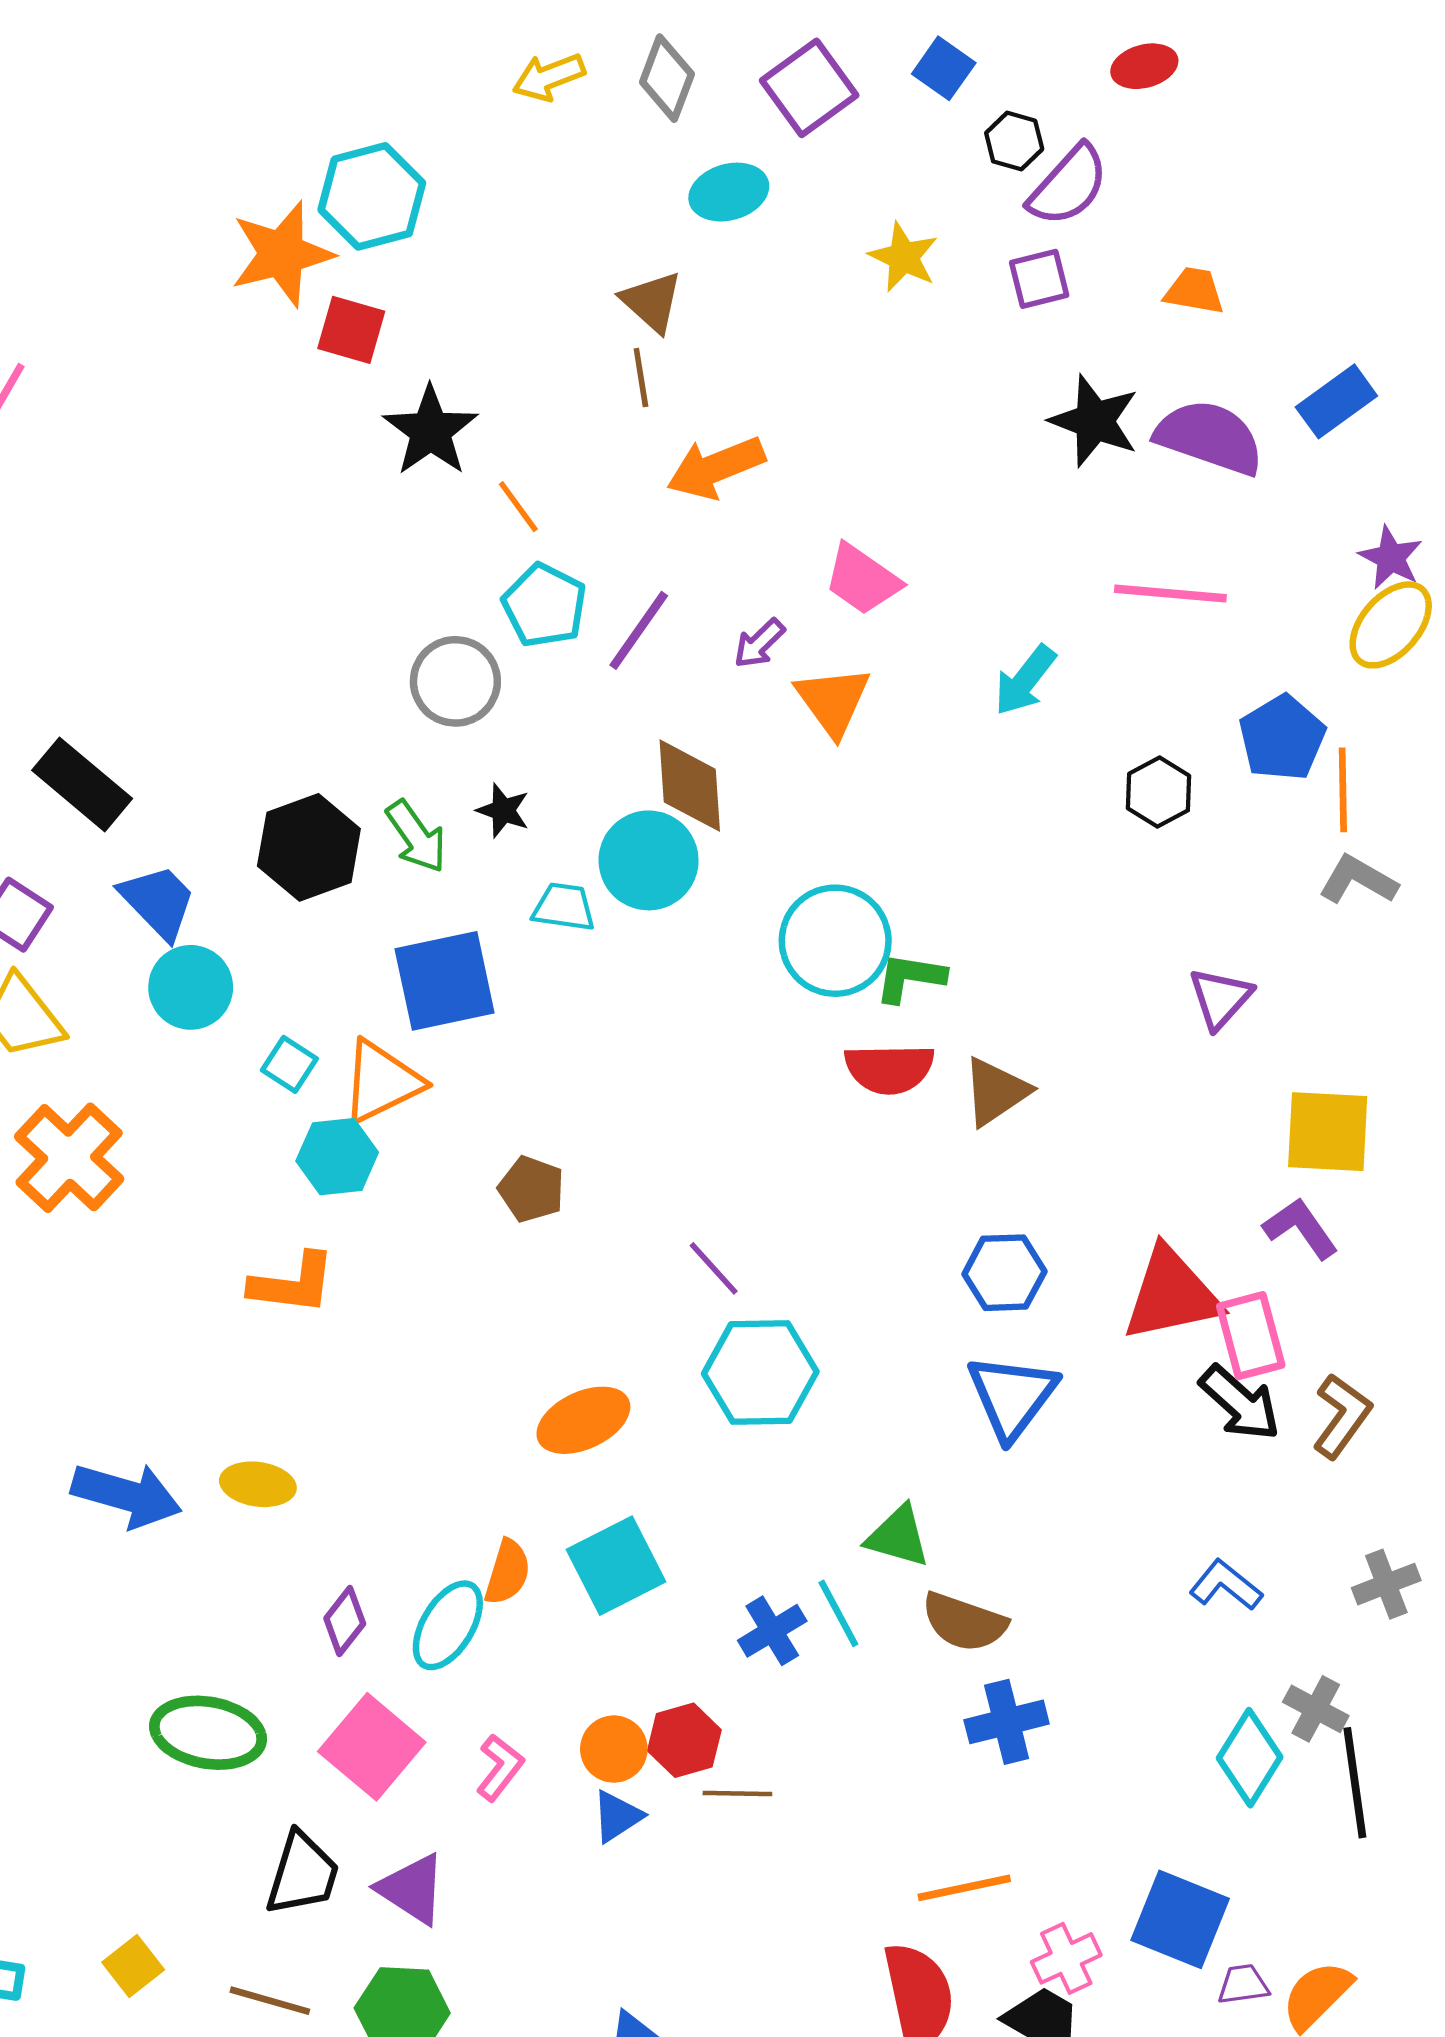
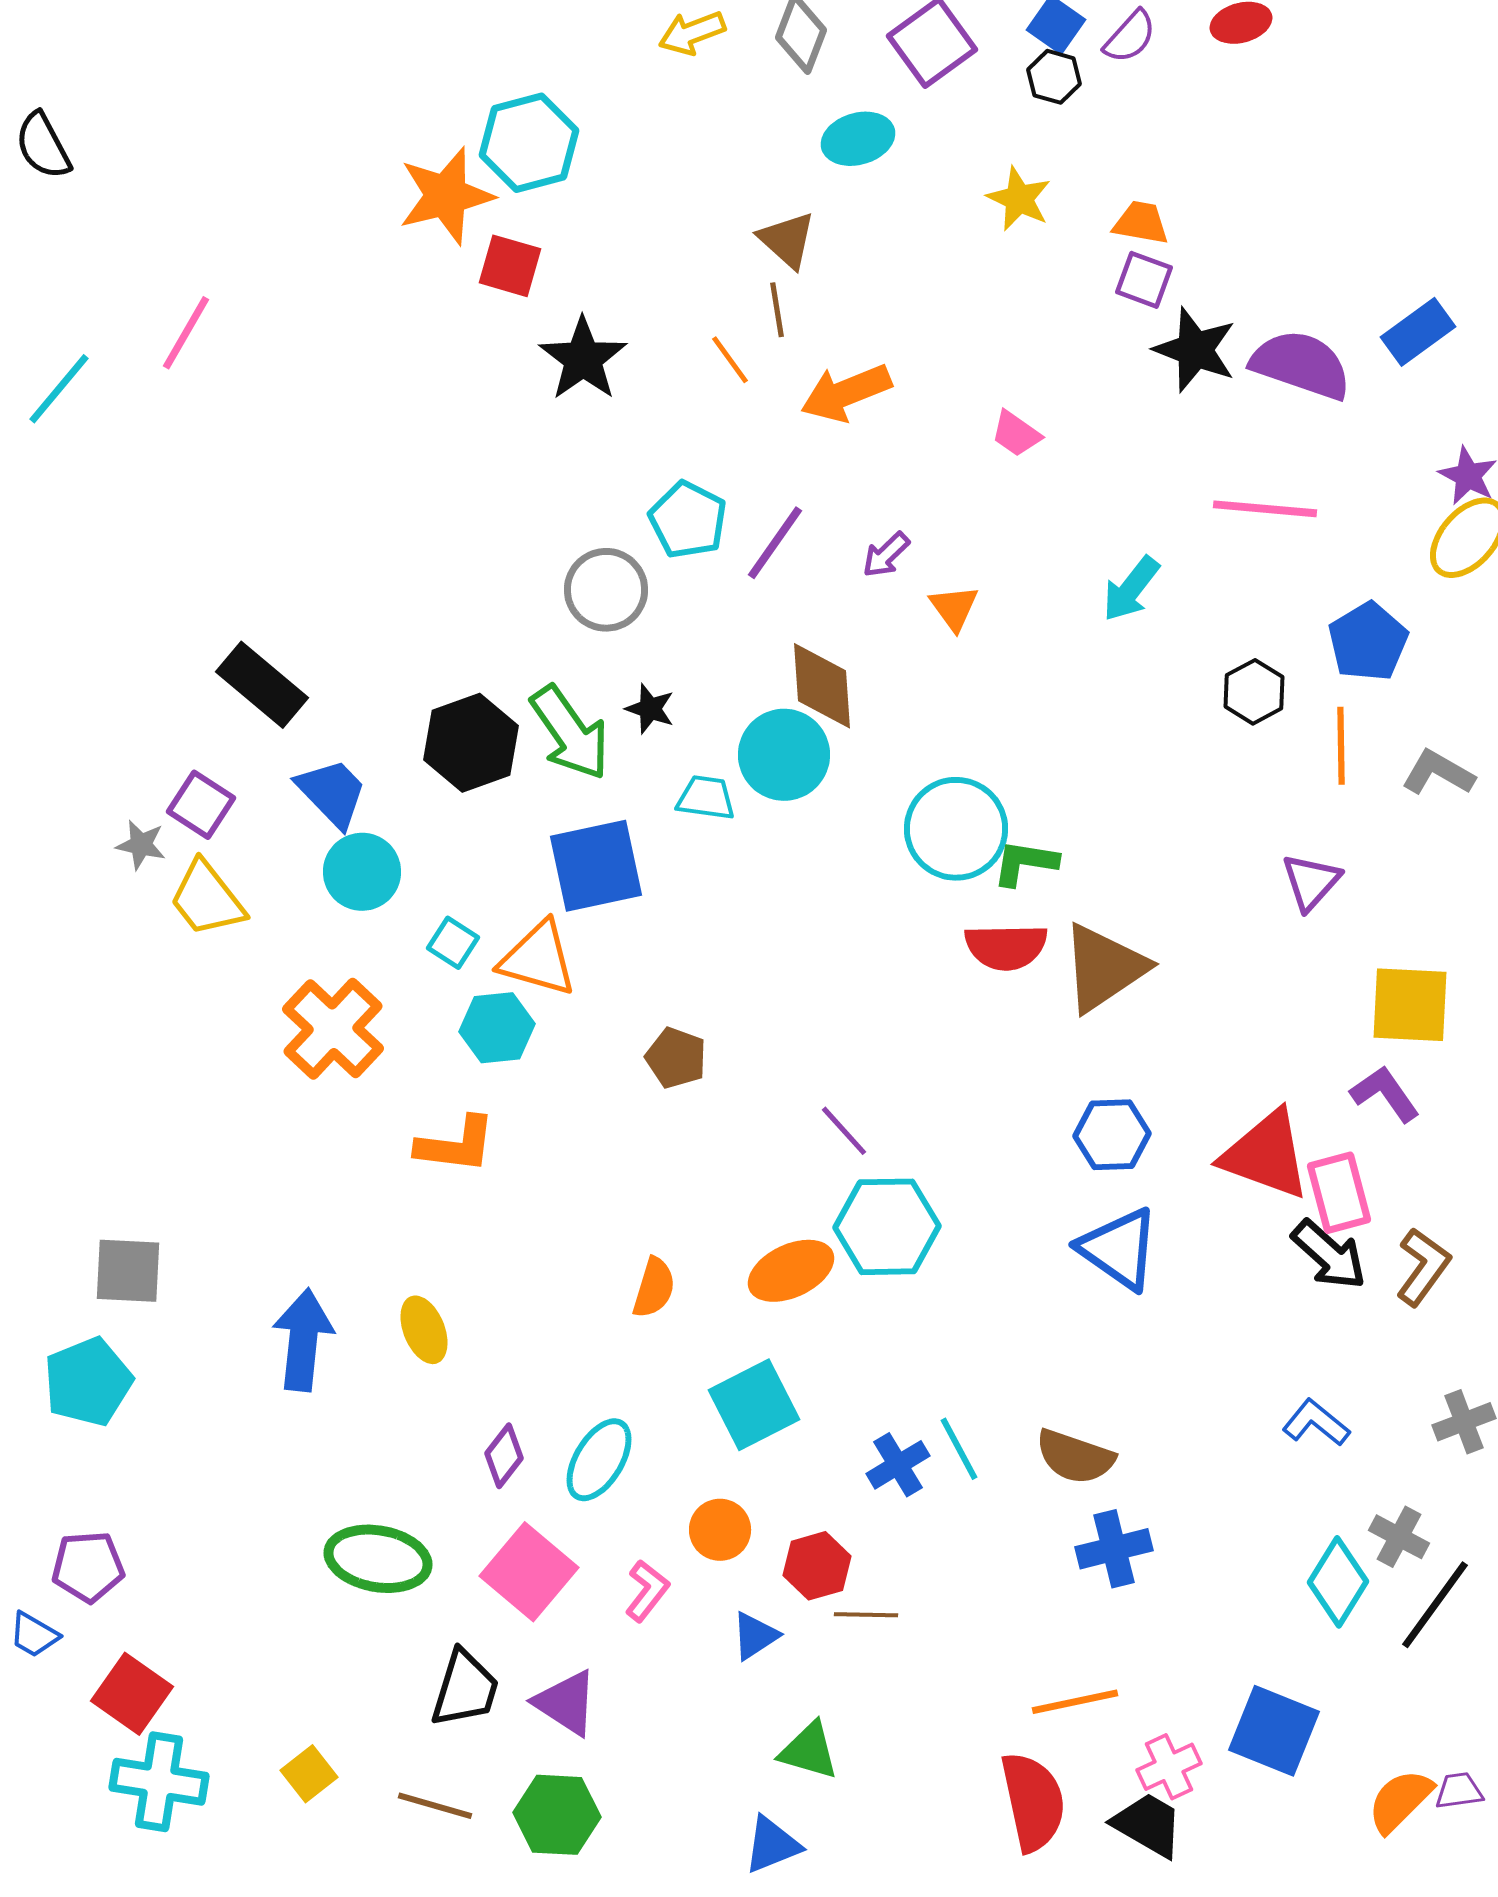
black hexagon: (1014, 141) -> (1054, 77), moved
purple semicircle: (1068, 186) -> (1130, 37), moved, size x0.7
purple square: (1039, 279) -> (1144, 280), moved, turned 34
orange trapezoid: (1194, 291) -> (1141, 223), moved
orange line: (518, 507) -> (730, 360), moved
pink trapezoid: (862, 579) -> (1016, 434), moved, size x0.7
orange triangle: (833, 701) -> (954, 608), size x0.7
orange line: (1343, 790) -> (1341, 746), moved
green arrow: (416, 837) -> (570, 733), size x1.4
orange triangle: (382, 1082) -> (538, 959), turned 42
brown triangle: (996, 1092) -> (1104, 968), size x1.4
orange cross: (69, 1158) -> (333, 1029), moved
red triangle: (1171, 1294) -> (1266, 1155), turned 32
blue triangle: (1012, 1396) -> (1119, 1249), turned -32
orange ellipse: (583, 1420) -> (791, 1271), moved
yellow ellipse: (258, 1484) -> (424, 1330), turned 60
blue arrow: (127, 1495) -> (303, 1340), turned -100
green triangle: (898, 1536) -> (809, 1751), moved
orange semicircle: (507, 1572) -> (654, 1288), moved
orange circle: (614, 1749) -> (720, 1530), moved
black line: (1355, 1783) -> (1435, 1605), turned 44
purple trapezoid: (1243, 1984) -> (1459, 1791), moved

